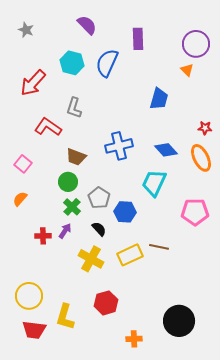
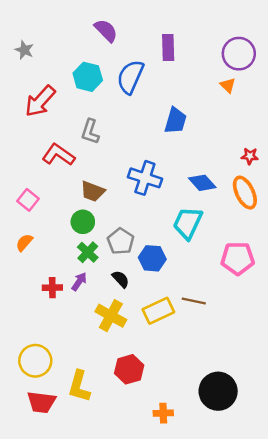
gray star: (26, 30) -> (24, 50), moved
blue trapezoid: (159, 99) -> (175, 121), moved
blue cross: (119, 146) -> (145, 178), turned 32

